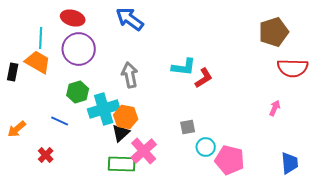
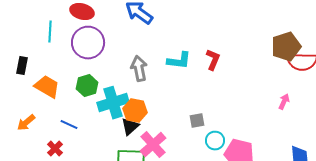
brown pentagon: (274, 32) -> (286, 47), moved
orange trapezoid: (38, 62) -> (47, 87), moved
cyan L-shape: (184, 67) -> (179, 61), moved
red L-shape: (204, 78) -> (213, 60), moved, turned -35
blue line: (60, 121) -> (69, 125), moved

